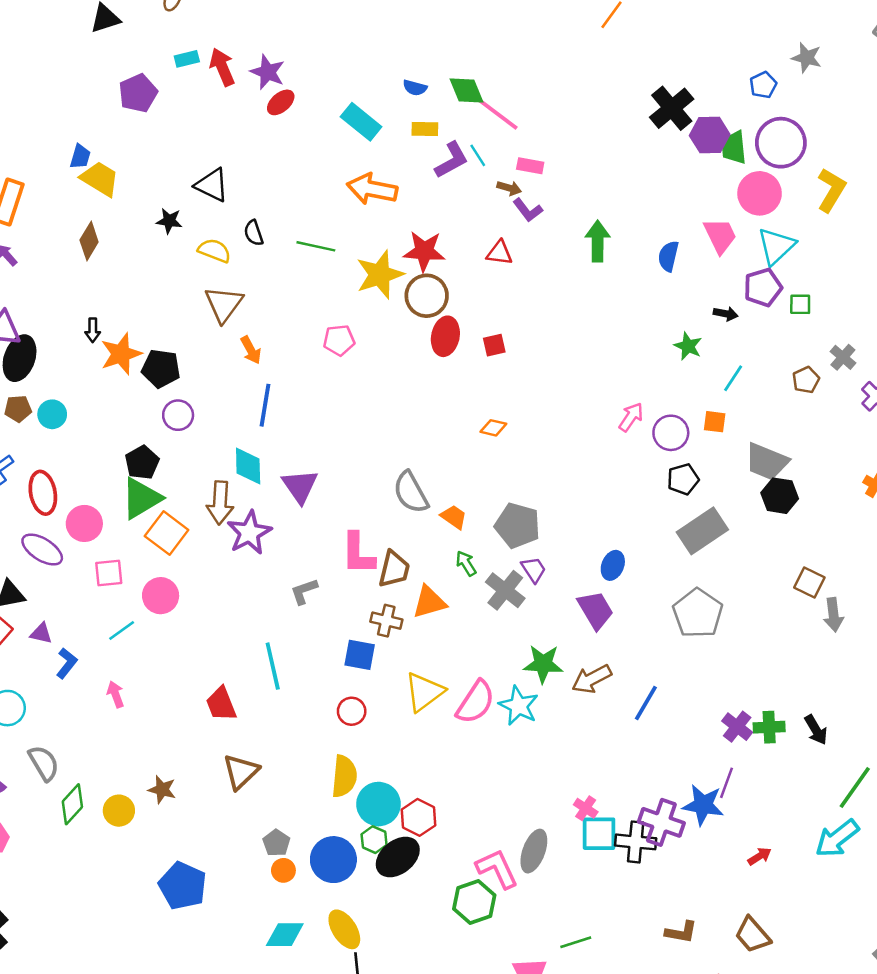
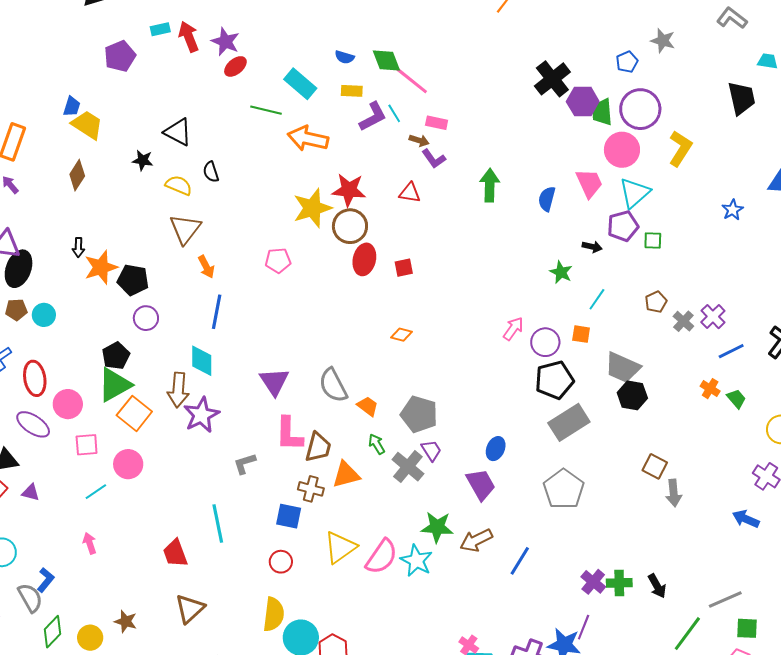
green line: (316, 246) -> (266, 110), moved
gray cross: (843, 357) -> (683, 321), moved
black pentagon: (683, 479) -> (554, 380), size x1.5
purple triangle: (300, 486) -> (274, 382), moved
blue L-shape: (67, 663) -> (46, 580), moved

